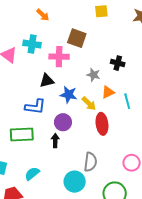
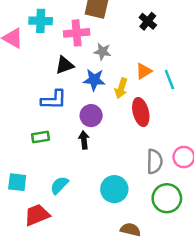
black cross: (118, 63) -> (148, 21), moved, turned 32
gray star: (93, 75) -> (102, 52), moved
yellow arrow: (89, 104) -> (121, 88), turned 70
green rectangle: (22, 134) -> (40, 137), size x0.6
gray semicircle: (90, 162) -> (155, 161), moved

